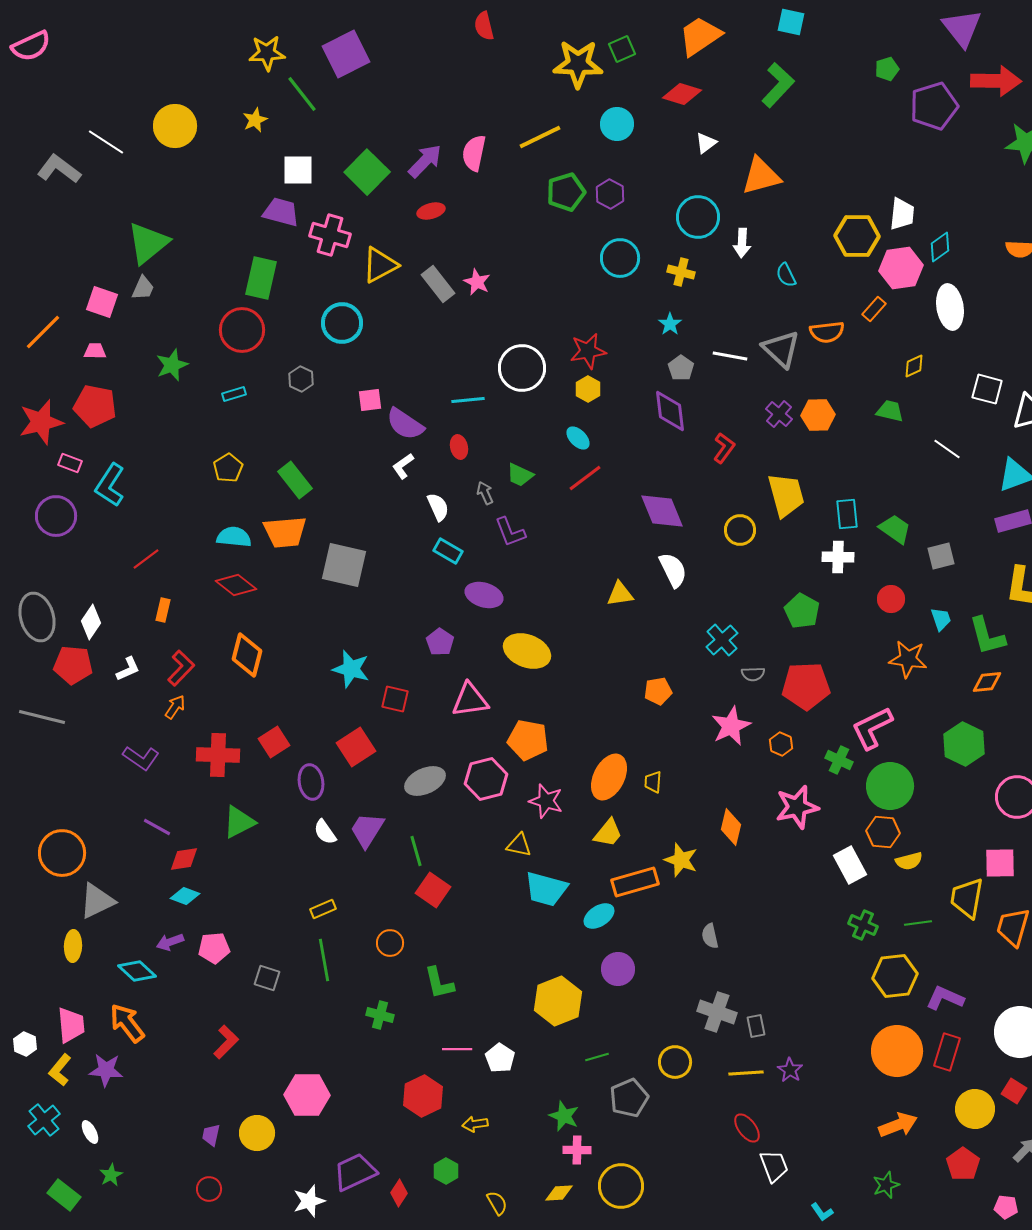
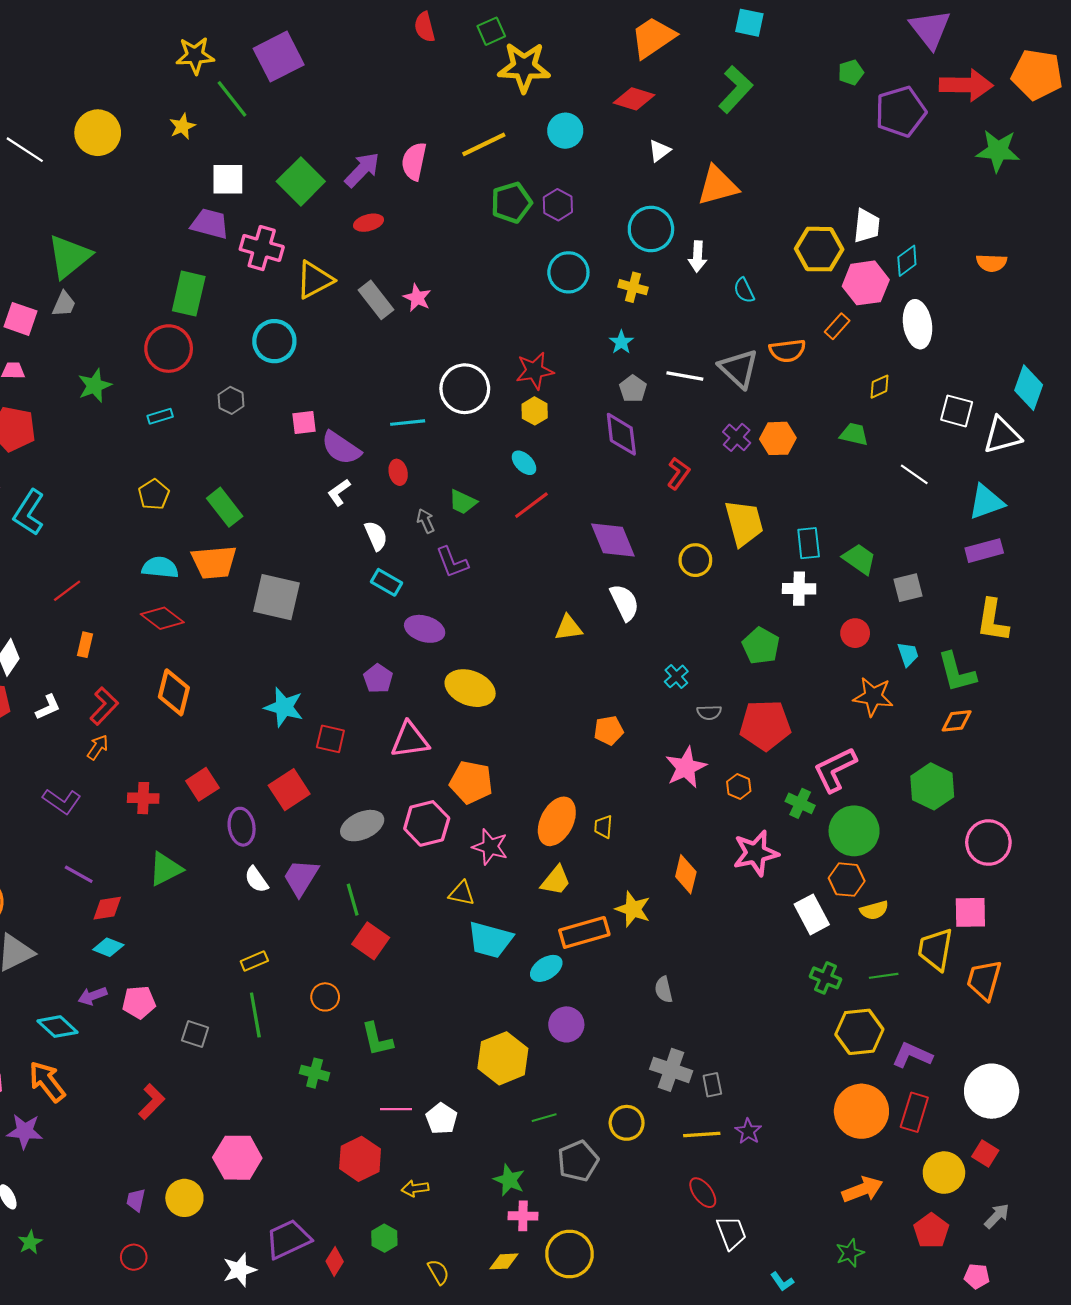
green square: (622, 49) -> (491, 31), moved
cyan cross: (722, 640) -> (676, 676), size x0.7
red cross: (218, 755) -> (143, 798), size x0.7

